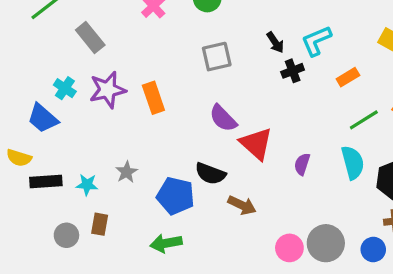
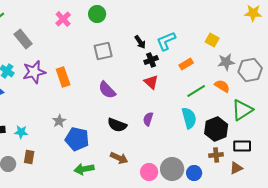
red triangle: (256, 144) -> (151, 82), moved, size x0.7
purple semicircle: (302, 164) -> (148, 119), moved
gray star: (127, 172) -> (59, 121), moved
black semicircle: (210, 174) -> (117, 125), moved
brown arrow: (242, 205) -> (119, 158), moved
green arrow: (166, 243) -> (84, 169), moved
blue circle: (373, 250) -> (194, 173), moved

